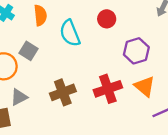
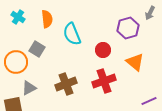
red circle: (107, 19) -> (103, 50), moved
purple hexagon: (136, 51) -> (128, 28), moved
orange triangle: (145, 86) -> (135, 62), moved

